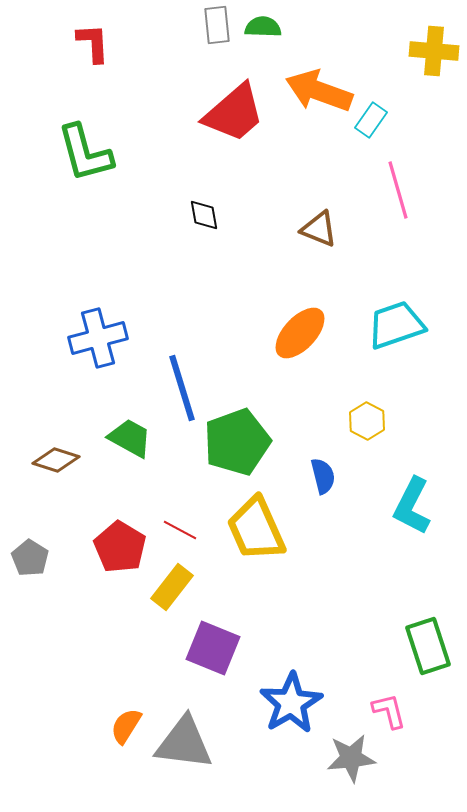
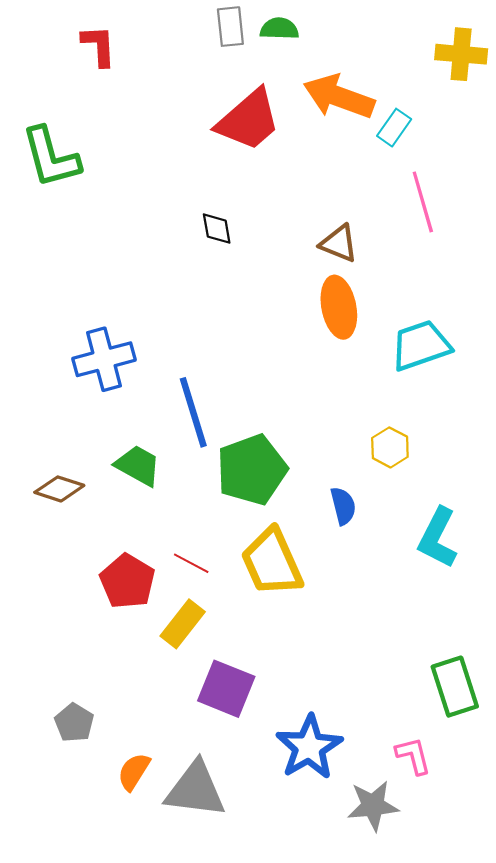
green L-shape: (85, 153) -> (51, 157), moved
orange ellipse: (300, 333) -> (339, 307), moved, turned -54
gray pentagon: (30, 558) -> (74, 723), moved

